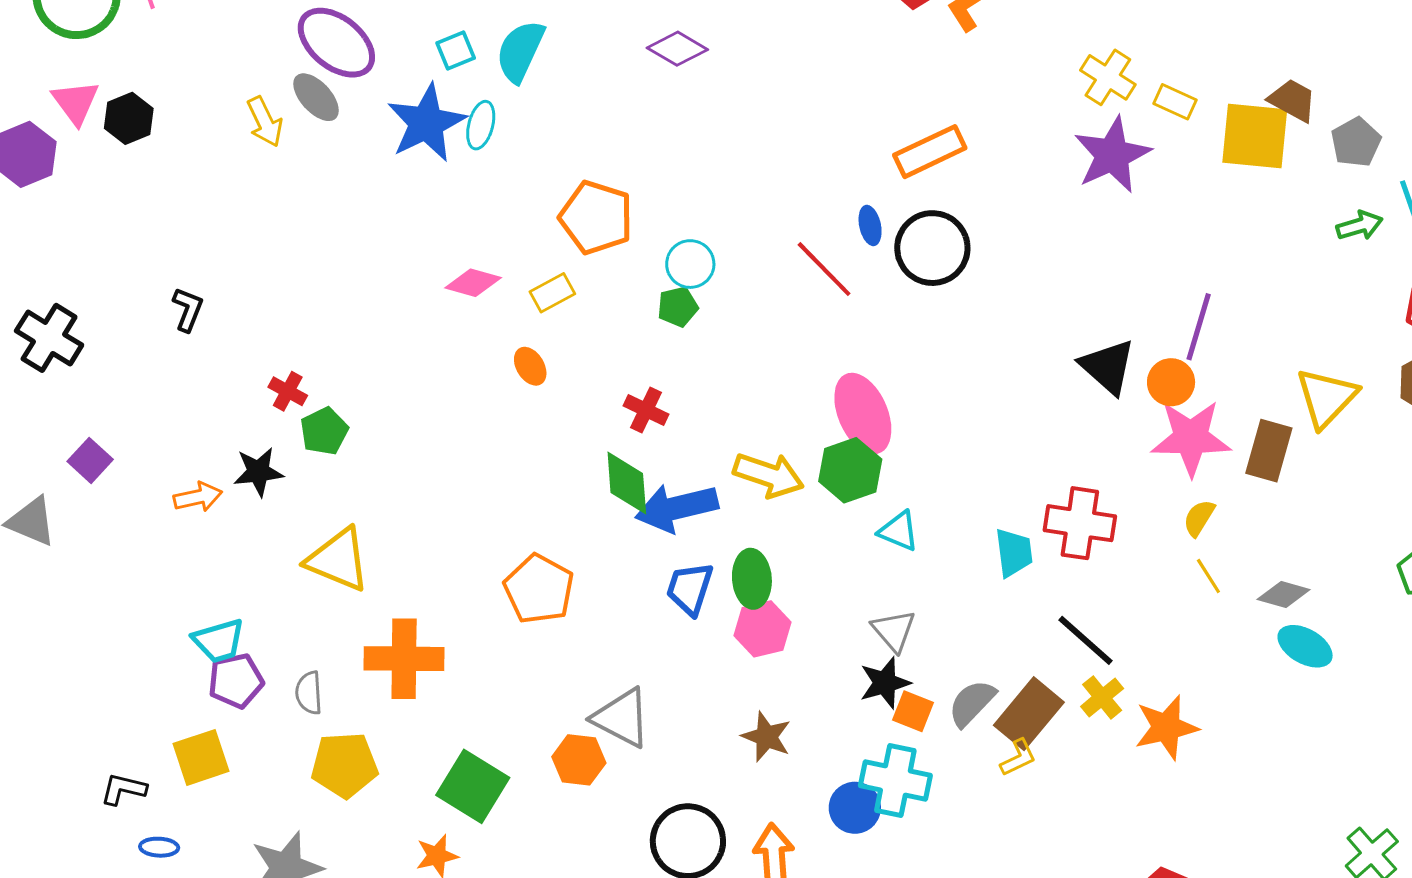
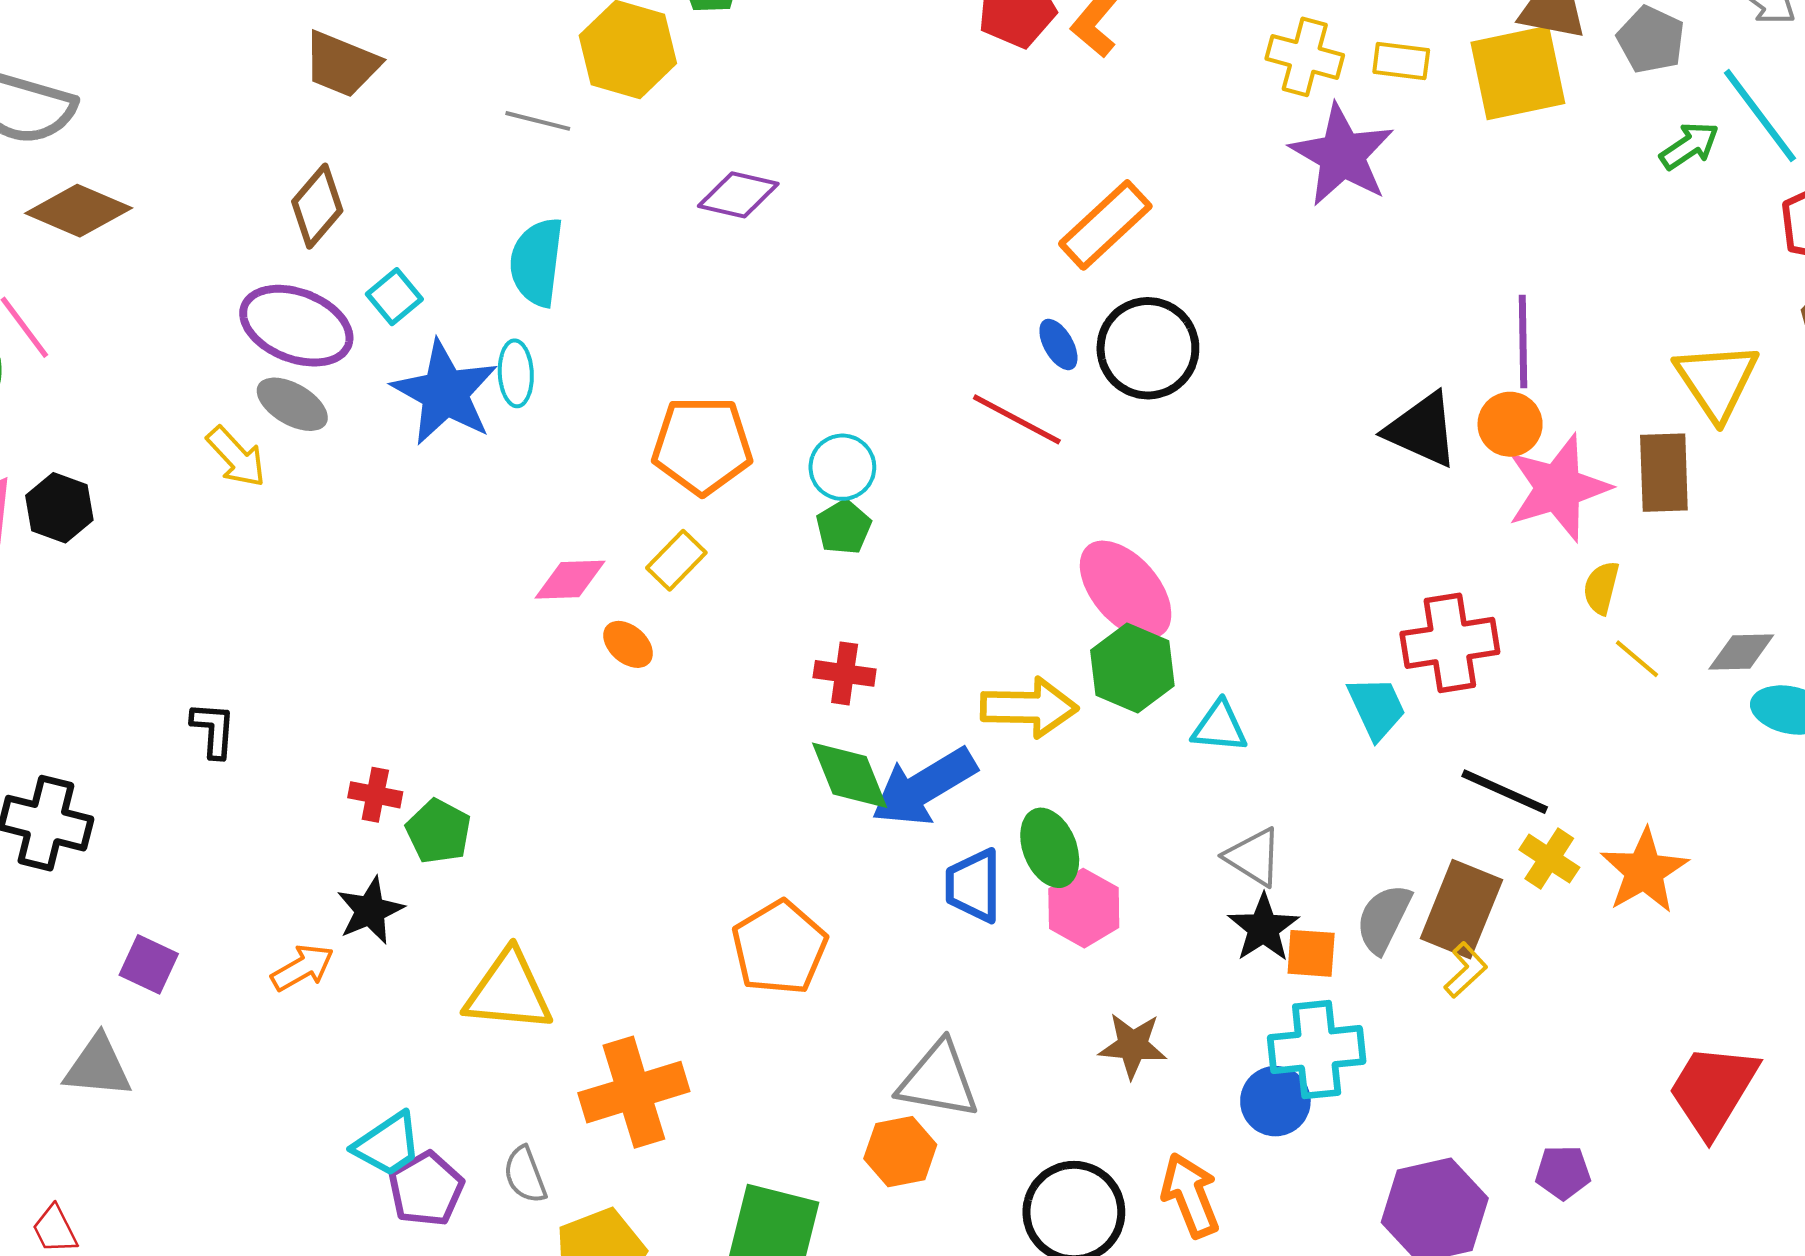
cyan square: (456, 51) -> (394, 297), moved
orange ellipse: (530, 366) -> (628, 644), moved
orange pentagon: (539, 589) -> (779, 948), turned 30

